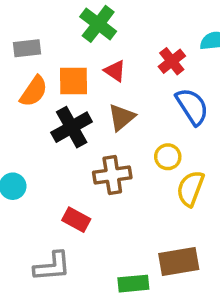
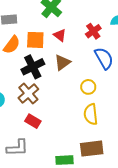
brown cross: (112, 175) -> (28, 94), moved, turned -35
yellow semicircle: (190, 189) -> (91, 114), moved, turned -30

